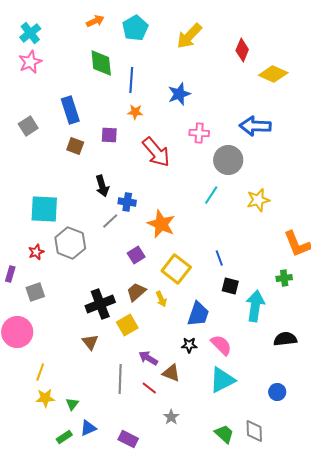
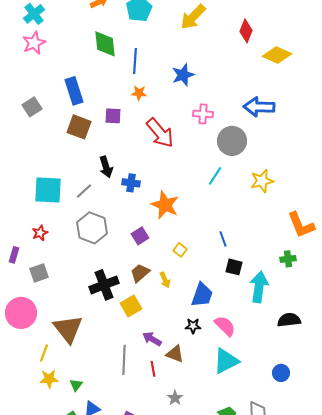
brown square: (75, 146) -> (79, 127), size x1.4
gray line: (110, 221) -> (84, 191), moved
gray hexagon: (70, 243) -> (92, 228), moved
yellow square: (176, 269) -> (180, 250), size x0.5
brown triangle: (90, 342) -> (68, 329), moved, size x1.8
red line: (149, 388) -> (153, 369), turned 42

